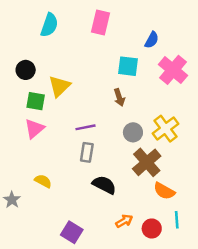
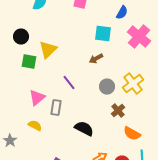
brown arrow: (119, 97) -> (96, 59), turned 80
purple line: (86, 127) -> (69, 83), turned 63
pink triangle: (34, 129) -> (37, 98), moved
gray rectangle: (87, 152) -> (56, 108), moved
brown cross: (147, 162) -> (118, 111), size x0.6

